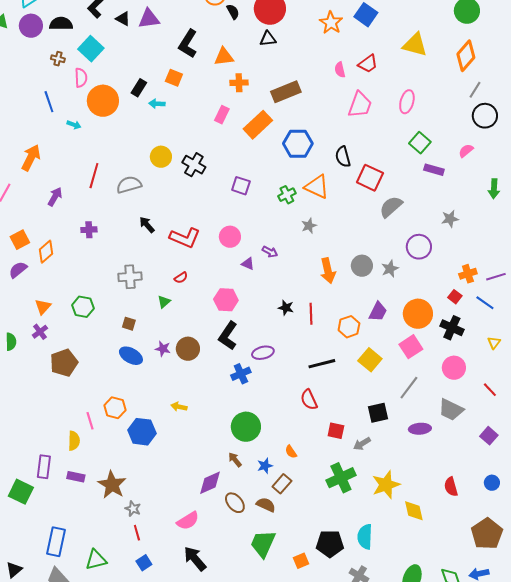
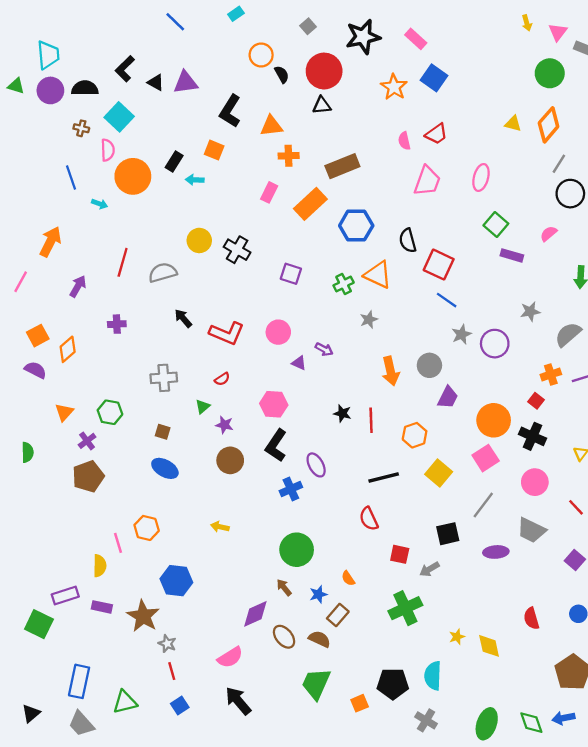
yellow triangle: (415, 45) -> (513, 124), moved, size x0.6
gray semicircle: (391, 207) -> (568, 334), moved
gray star: (390, 269) -> (462, 334), moved
purple semicircle: (18, 270) -> (36, 370), turned 66
blue line: (485, 303) -> (447, 300), moved
purple trapezoid: (378, 312) -> (448, 397), moved
purple cross: (40, 332) -> (87, 441), moved
purple star: (163, 349) -> (224, 425), moved
purple ellipse: (263, 353) -> (316, 465), turned 75
blue hexagon: (142, 432) -> (176, 581), moved
purple rectangle: (44, 467) -> (65, 596), turned 65
yellow star: (386, 485) -> (457, 637), moved, size x0.5

